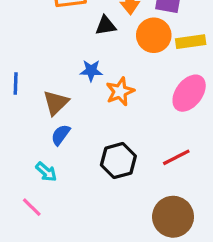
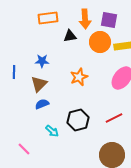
blue star: (91, 71) -> (42, 61), moved
blue semicircle: (61, 135) -> (42, 104), turned 32
cyan arrow: (46, 172) -> (52, 131), moved

